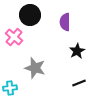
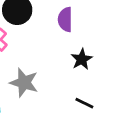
black line: (79, 83) -> (84, 103), turned 48

